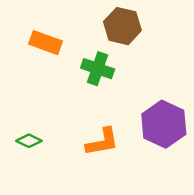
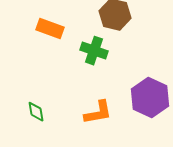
green diamond: (29, 141) -> (36, 112), turned 55

